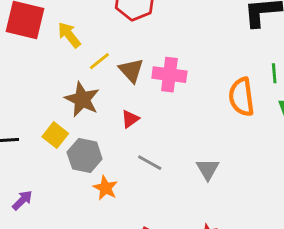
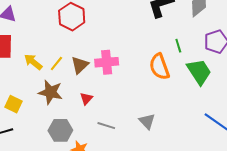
yellow arrow: (69, 35) -> (33, 62), moved
brown triangle: (131, 70) -> (80, 65), turned 42
yellow square: (55, 135) -> (13, 104), moved

